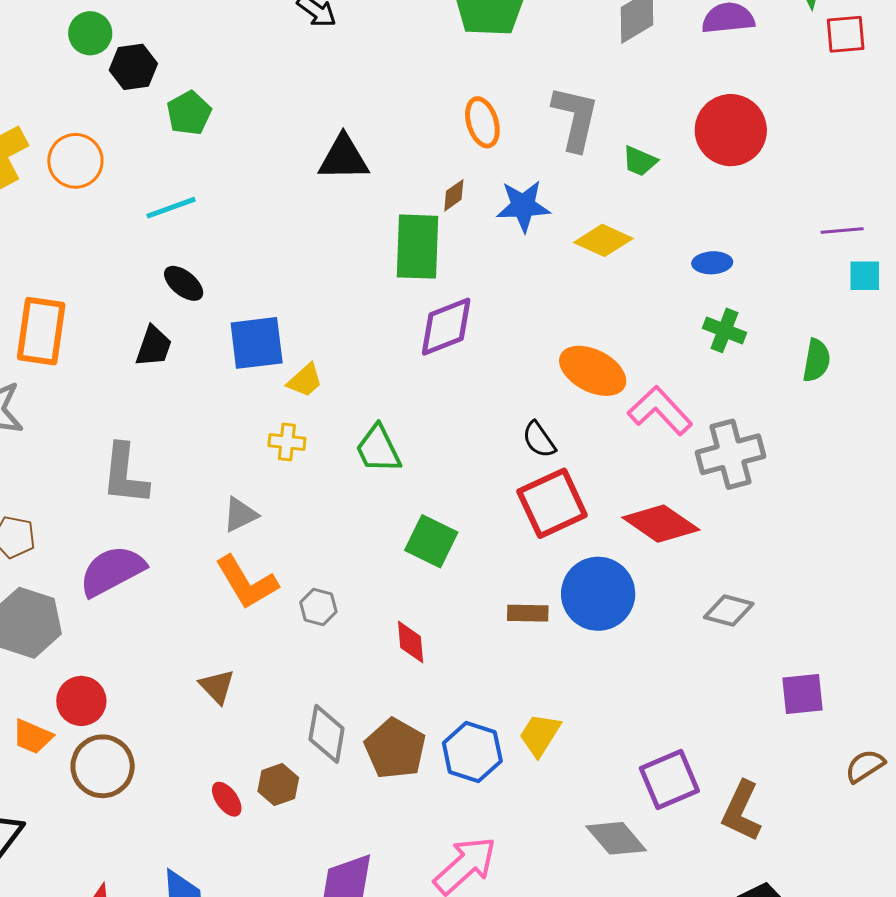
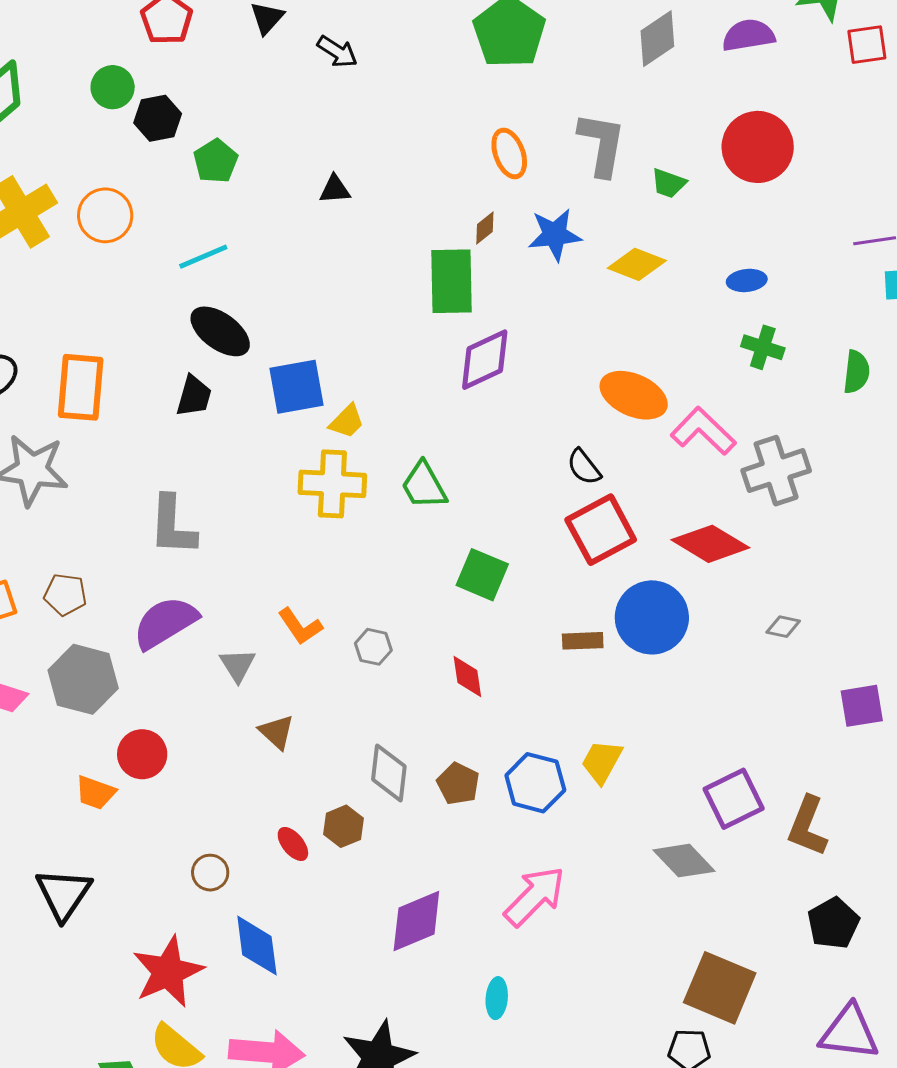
black triangle: (344, 158) -> (335, 189), moved, size x0.6
black ellipse: (184, 283) -> (220, 331), size x1.5
yellow cross: (287, 442) -> (332, 484), size x1.8
gray triangle: (240, 515) -> (237, 665), moved, turned -33
orange L-shape: (247, 582) -> (300, 626), size x0.7
gray diamond: (729, 610) -> (783, 627), size x0.7
brown pentagon: (395, 749) -> (458, 784), size x0.7
brown circle: (103, 766) -> (210, 873), moved, size x0.6

